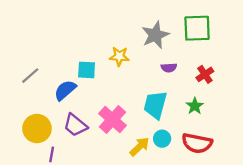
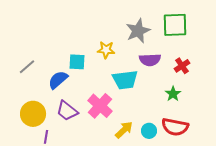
purple semicircle: (169, 68) -> (150, 60), size x1.5
cyan trapezoid: (155, 105) -> (125, 80), moved, turned -112
cyan circle: (162, 139) -> (149, 131), moved

